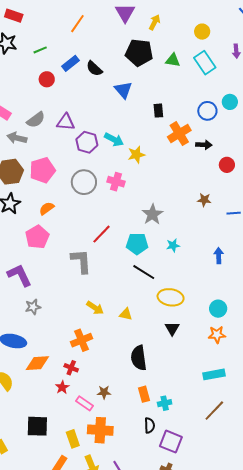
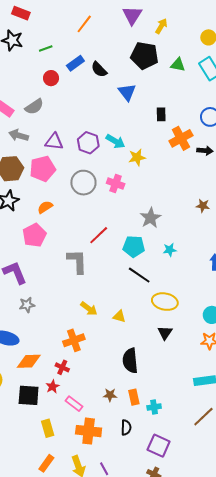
gray semicircle: (36, 120) -> (34, 107), moved
purple triangle: (66, 122) -> (54, 142), moved
brown star: (104, 392) -> (110, 395), moved
black semicircle: (150, 425) -> (126, 428), moved
black square: (37, 426) -> (29, 395), moved
yellow rectangle: (73, 439) -> (48, 428), moved

